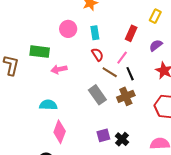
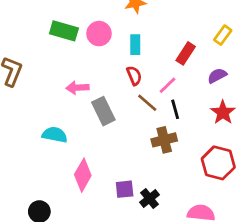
green rectangle: (40, 52) -> (64, 31), moved
gray rectangle: (97, 95) -> (103, 111), moved
pink diamond: (60, 132) -> (83, 175), moved

